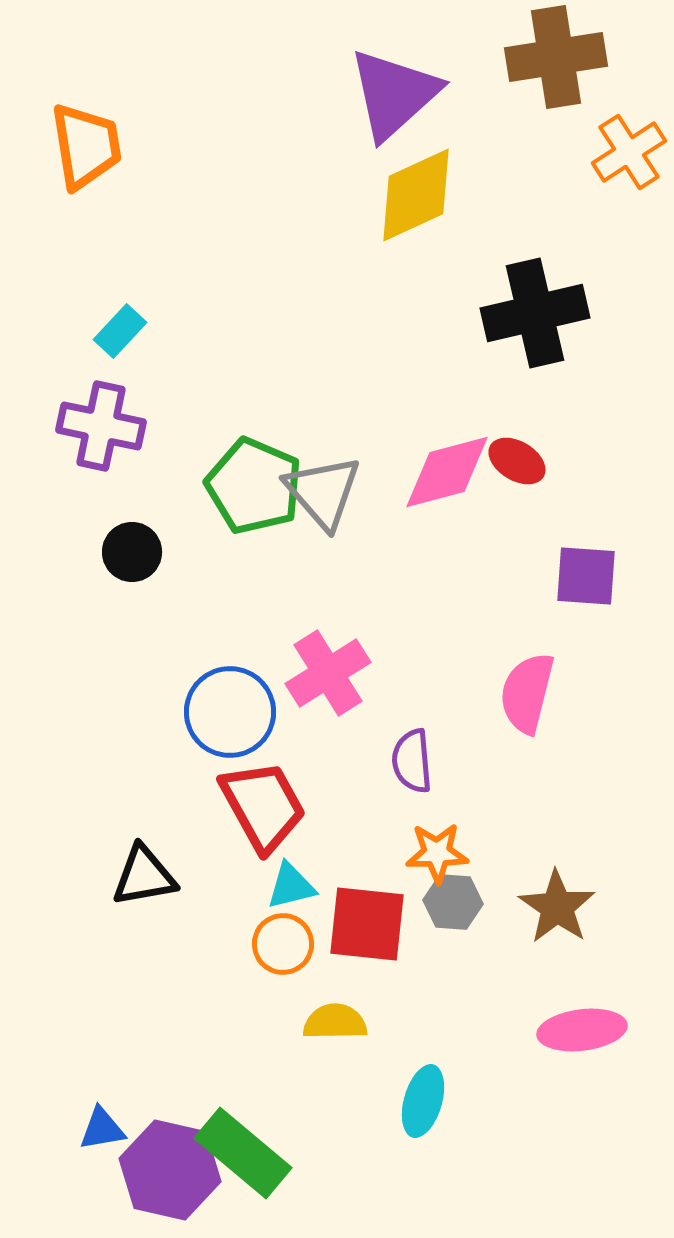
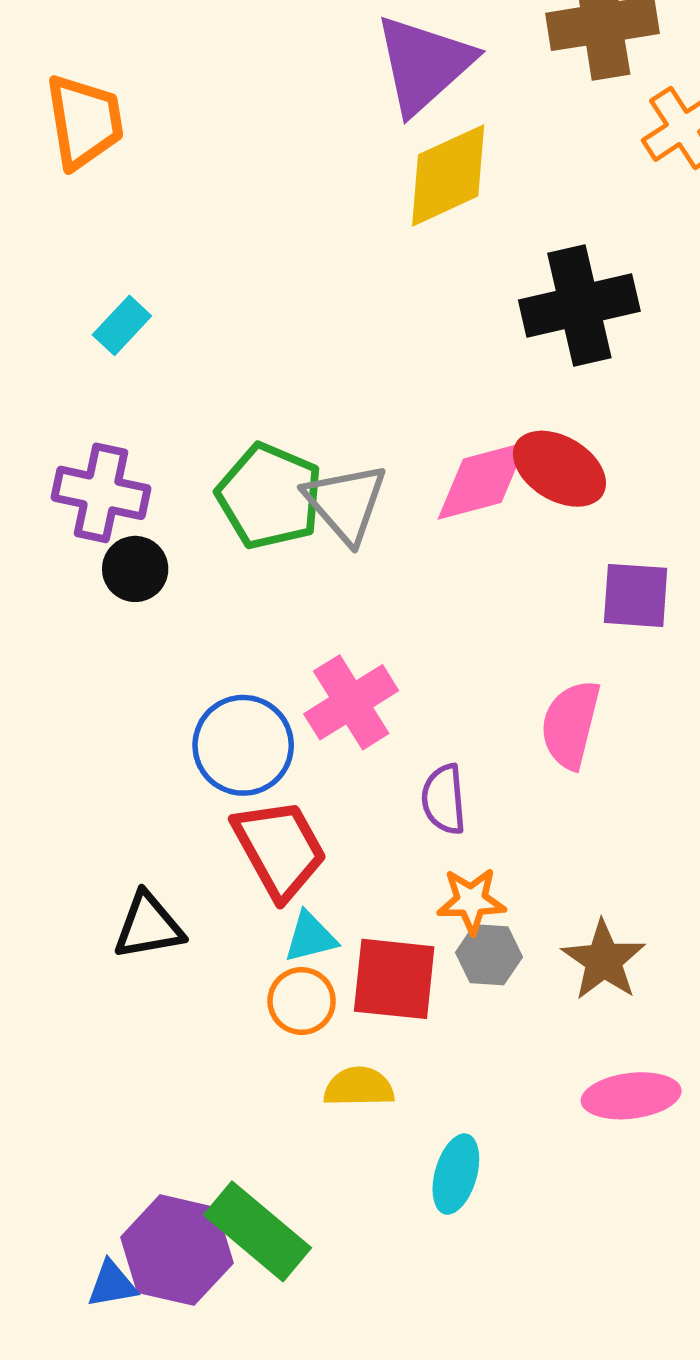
purple cross: (101, 426) -> (101, 493), moved
red ellipse: (517, 461) -> (559, 469), size x1.5
blue triangle: (102, 1129) -> (112, 1284), moved

